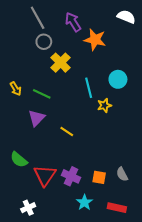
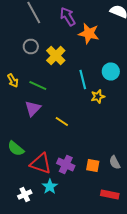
gray circle: (44, 42) -> (31, 46), moved
red triangle: (45, 175) -> (41, 164), turned -45
cyan star: (85, 202) -> (50, 186), moved

